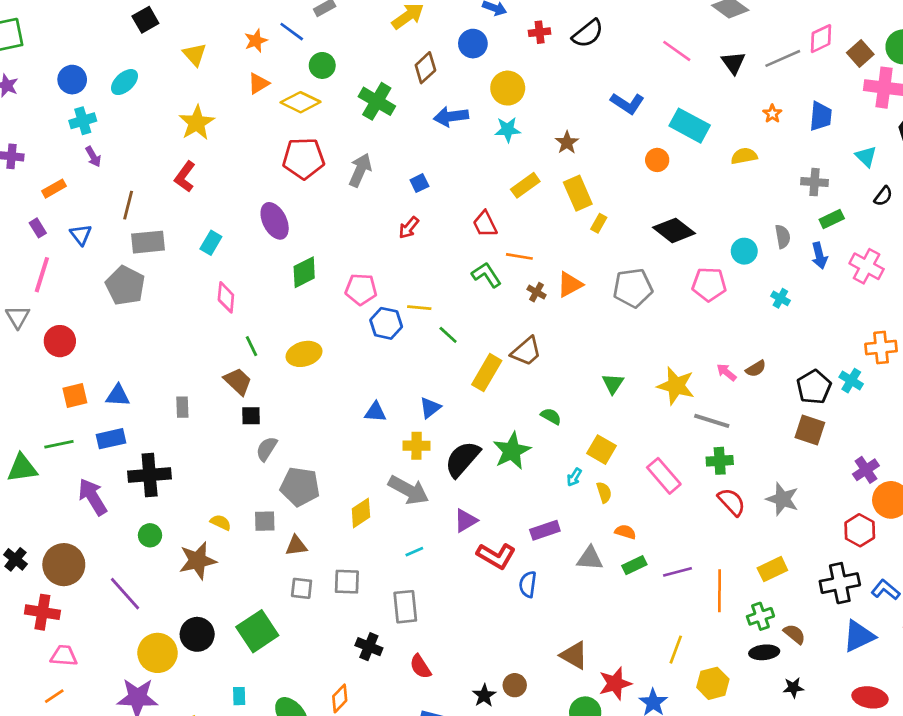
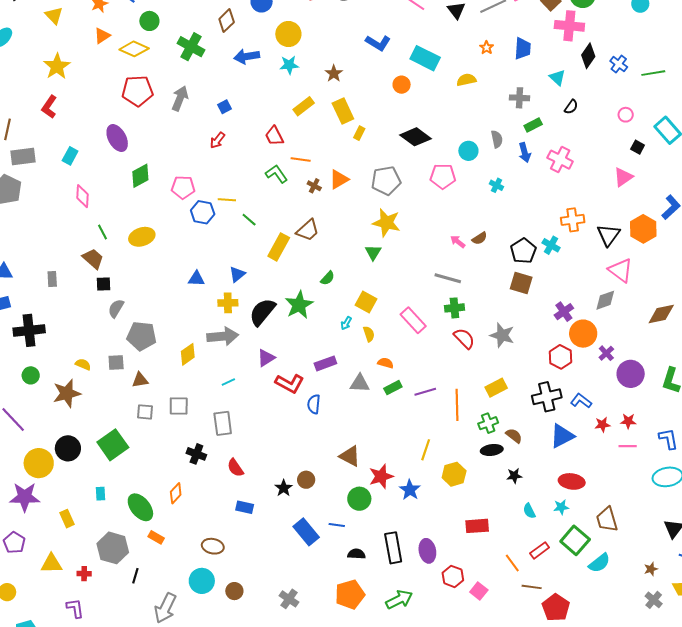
yellow star: (676, 386) -> (386, 223), moved
green semicircle: (551, 416) -> (328, 278), turned 105
gray arrow: (408, 490) -> (223, 336), turned -32

